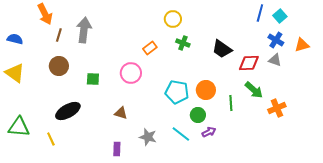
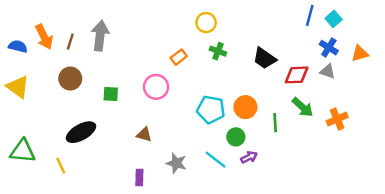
orange arrow: (45, 14) -> (44, 37), moved
orange cross: (277, 108) -> (337, 119), moved

